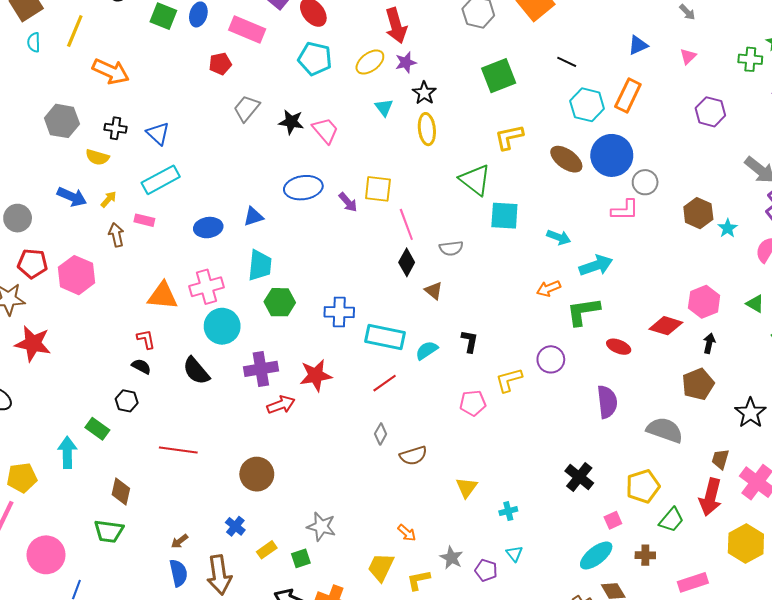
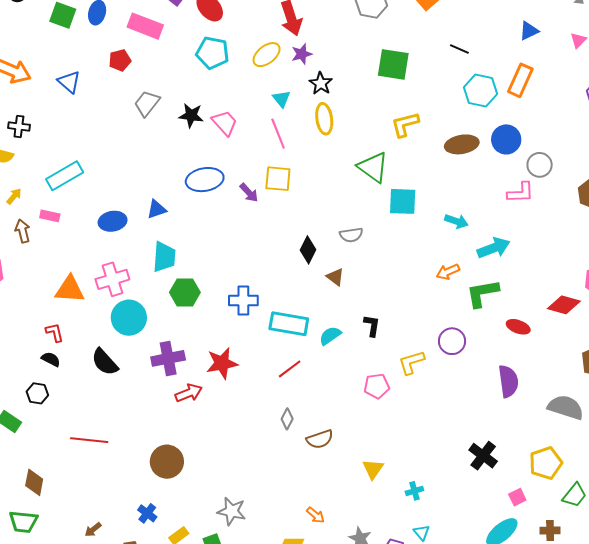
green square: (499, 76) -> (393, 64), turned 32
blue triangle: (158, 133) -> (69, 82), moved
blue circle: (612, 155) -> (506, 139), size x0.7
brown ellipse: (566, 159) -> (462, 144), turned -44
pink line: (406, 224) -> (278, 134), moved

